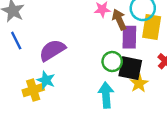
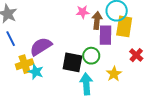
brown arrow: (119, 20) -> (97, 20), turned 30
black square: (130, 68) -> (72, 62), moved
yellow cross: (33, 90) -> (25, 64), moved

